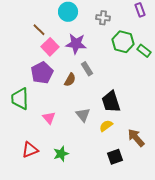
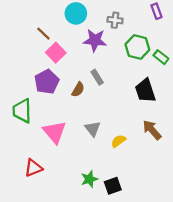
purple star: (76, 44) -> (95, 40), moved
black trapezoid: (111, 102) -> (145, 91), moved
pink triangle: (49, 118) -> (55, 132), size x1.6
brown arrow: (136, 138) -> (152, 130), moved
green star: (61, 154) -> (89, 179), moved
black square: (115, 157) -> (113, 186), moved

